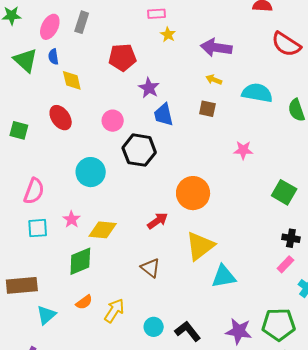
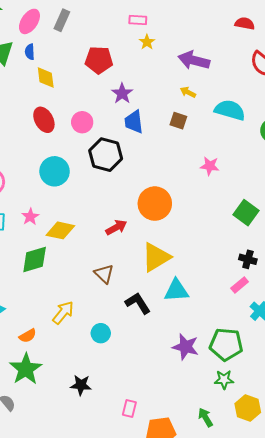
red ellipse: (61, 118) -> (44, 120), moved
orange semicircle: (84, 302) -> (28, 336), moved
black L-shape: (188, 331) -> (138, 303), moved

